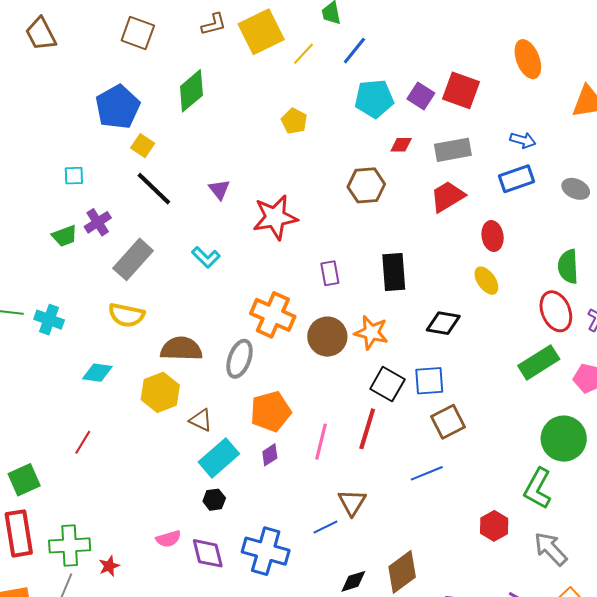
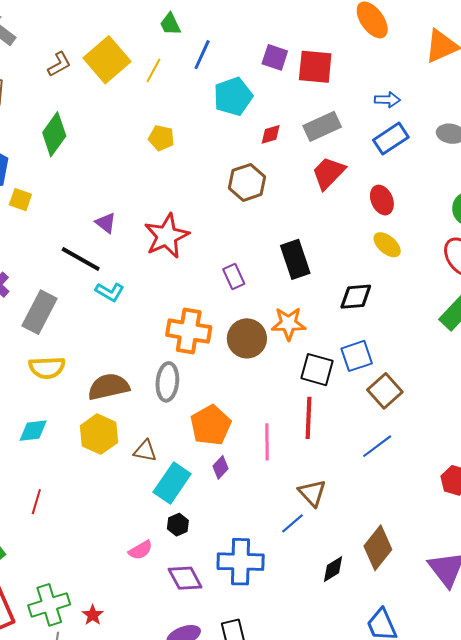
purple square: (421, 96) -> (275, 57), moved
black line: (154, 189) -> (81, 259), moved
pink semicircle: (168, 539) -> (141, 550), moved

